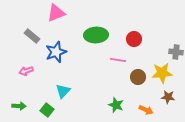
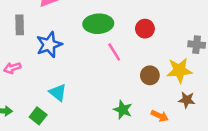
gray rectangle: (32, 36) -> (20, 25), turned 49
pink line: (118, 60) -> (114, 52), moved, turned 49
cyan triangle: (63, 91) -> (58, 93), turned -35

